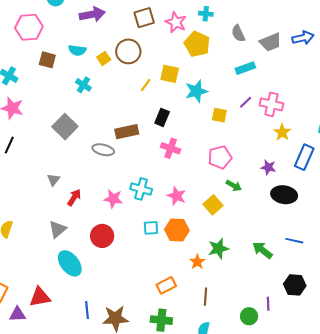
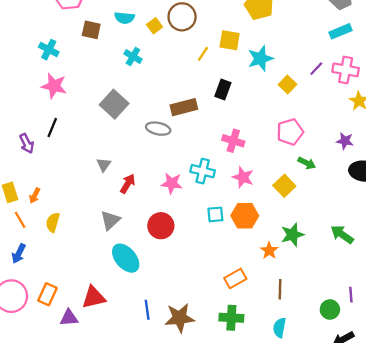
cyan rectangle: (245, 68) -> (340, 31), moved
yellow square: (219, 115) -> (287, 84), turned 35
pink cross: (171, 148) -> (233, 141), moved

